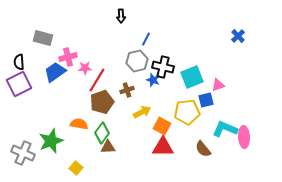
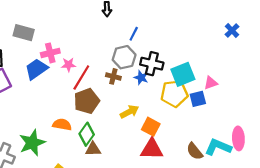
brown cross: (127, 90) -> (113, 76), moved, turned 32
yellow pentagon: (187, 112) -> (174, 94), moved
cyan L-shape: (225, 129) -> (218, 147), moved

